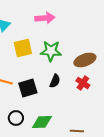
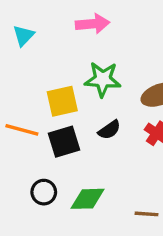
yellow square: (23, 48) -> (62, 101), moved
black semicircle: (55, 81) -> (109, 130), turned 32

